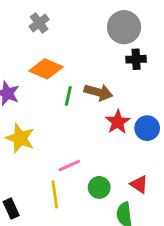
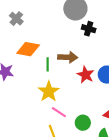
black cross: (136, 59) -> (89, 29), turned 32
yellow star: (20, 138) -> (49, 91), moved, turned 30
pink line: (69, 166) -> (59, 112), turned 70

